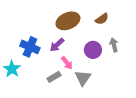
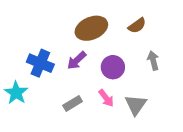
purple circle: (93, 50) -> (113, 67), moved
pink arrow: (67, 63) -> (106, 98), moved
gray triangle: (83, 78) -> (136, 105), moved

